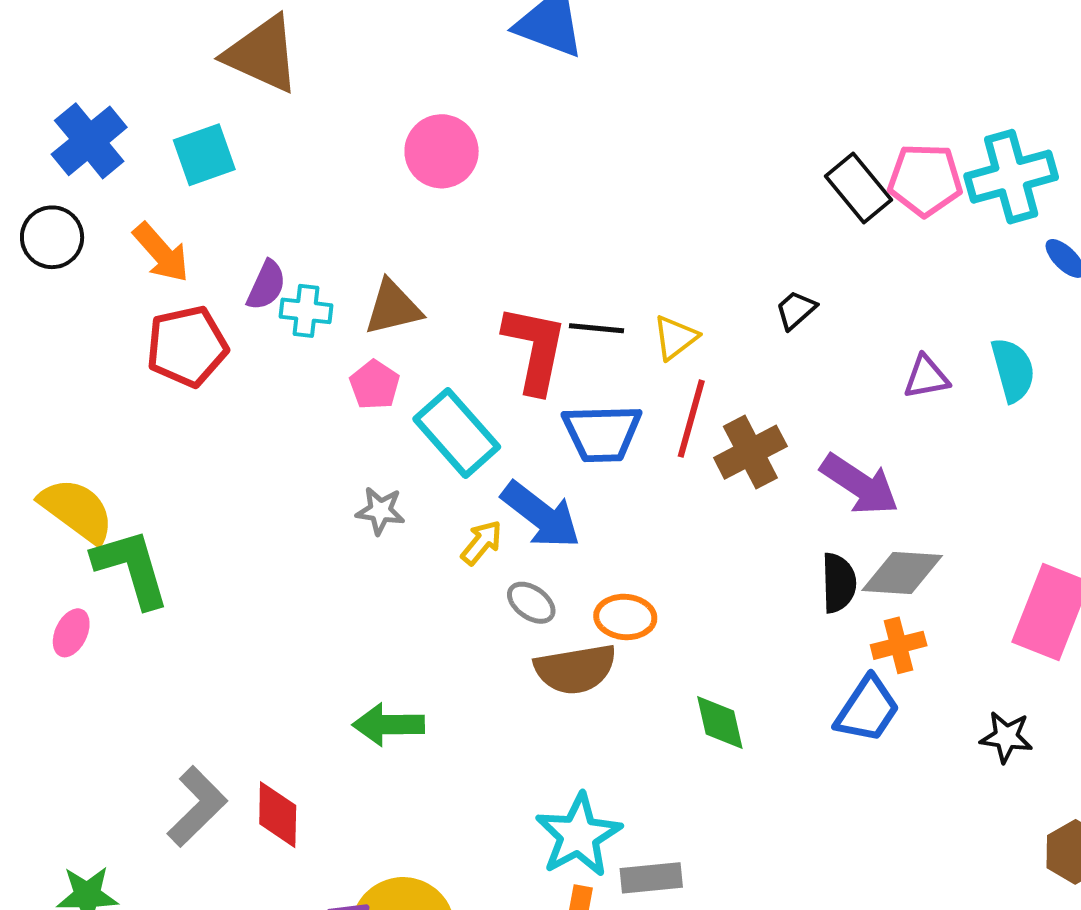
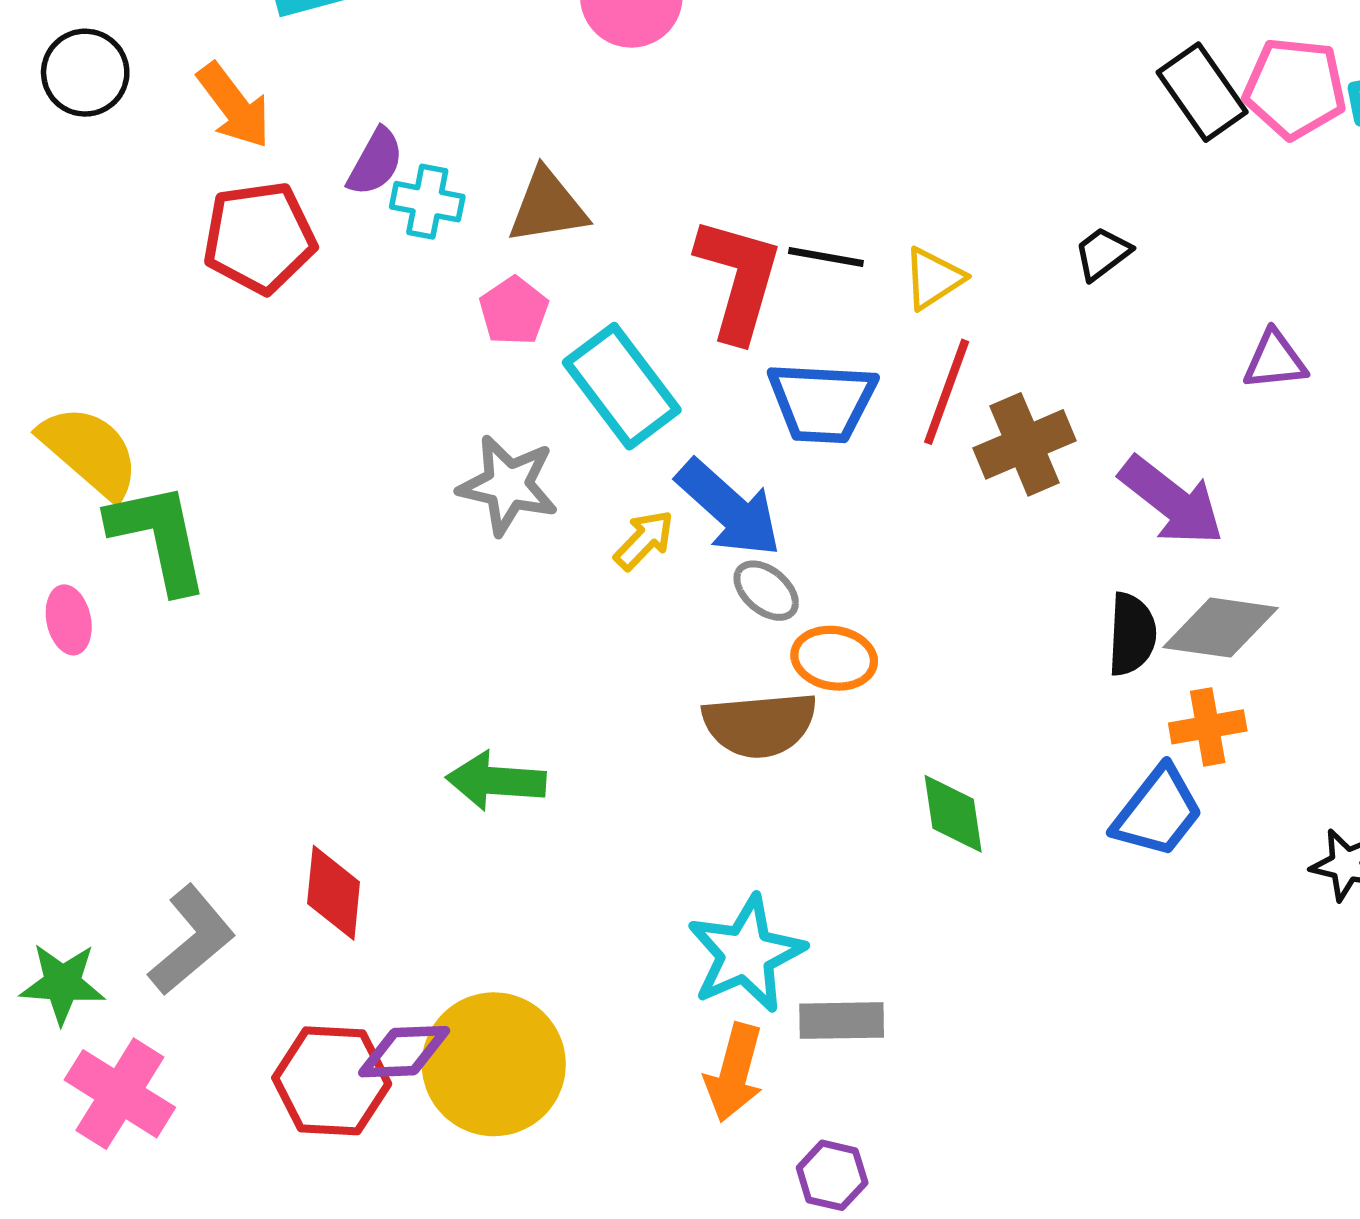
gray star: (380, 511) -> (508, 485), size x1.5
gray ellipse: (531, 603) -> (766, 591), moved
pink ellipse: (71, 633) -> (69, 620), turned -42
gray L-shape: (197, 806) -> (192, 940), moved

